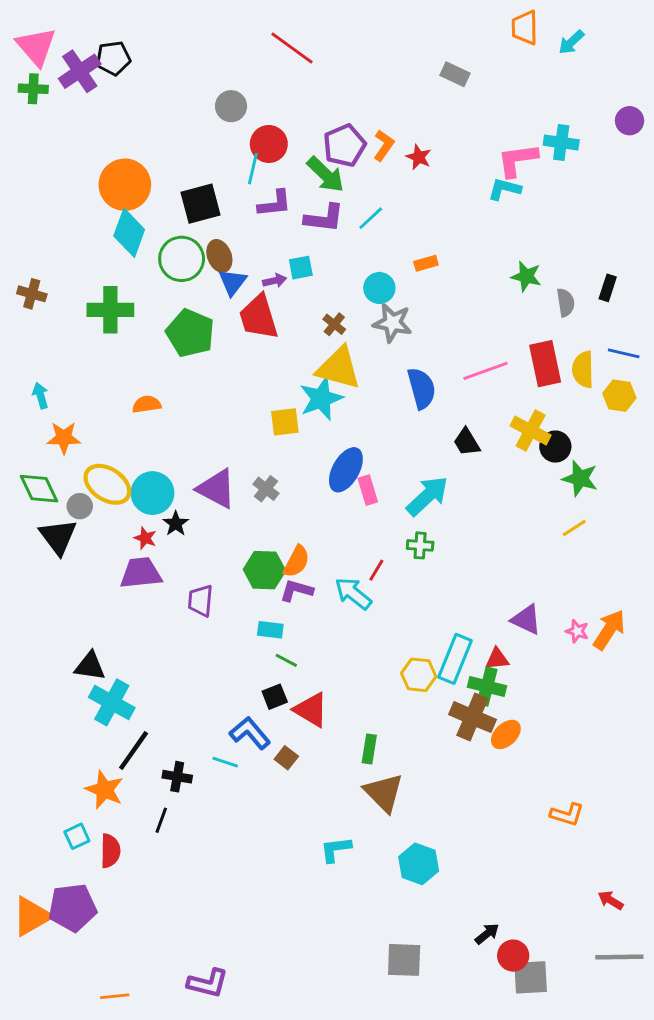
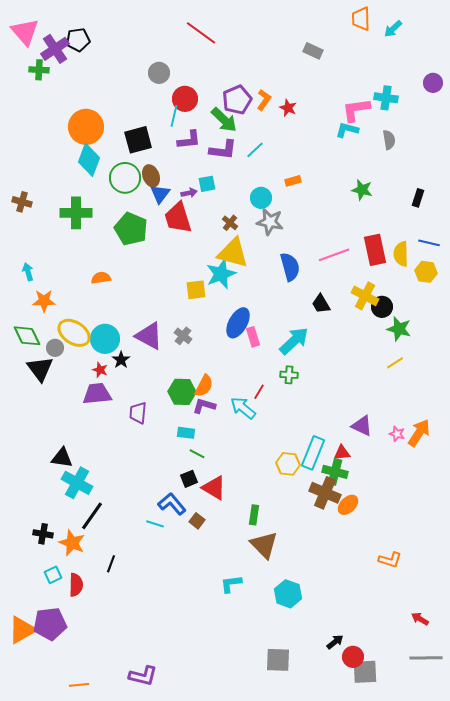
green cross: (33, 89) -> (39, 70), moved
gray semicircle: (566, 303) -> (389, 140), moved
black cross: (177, 777) -> (43, 534), moved

